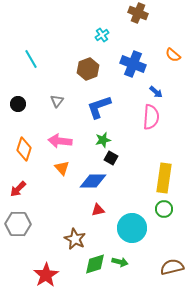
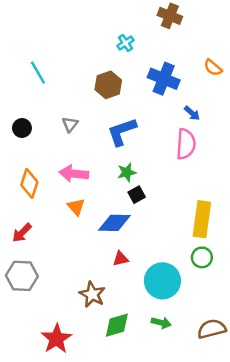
black square: (111, 158) -> (137, 195), turned 32
green arrow: (120, 262) -> (161, 323), moved

